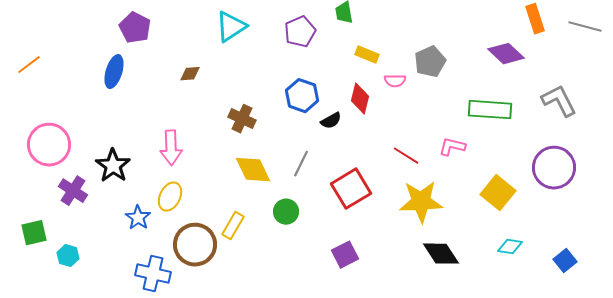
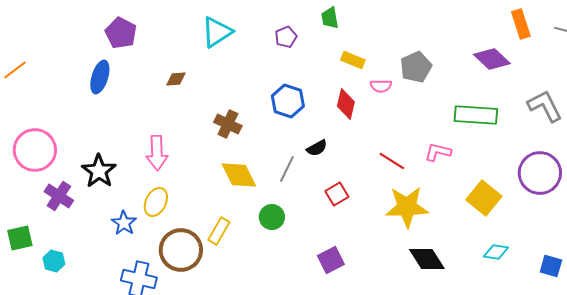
purple pentagon: (300, 32) -> (286, 37), size x0.7
black semicircle: (331, 121) -> (317, 148), moved
red square: (351, 189) -> (337, 194), size x0.6
blue square: (565, 261) -> (551, 266), turned -35

